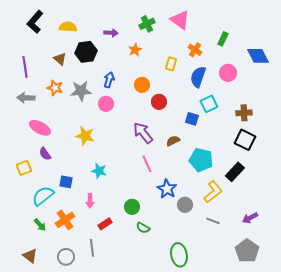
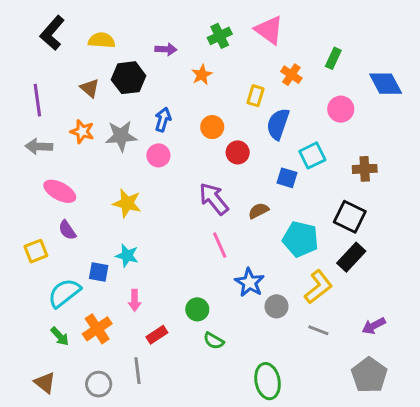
blue semicircle: (198, 77) -> (278, 124), moved
black square: (245, 140) -> (350, 217), moved
cyan star: (99, 171) -> (127, 256), moved

